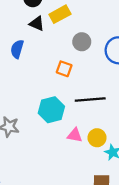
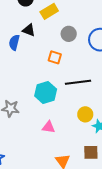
black triangle: (37, 24) -> (29, 30), moved
pink triangle: (75, 135) -> (48, 127), moved

